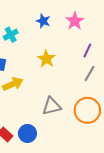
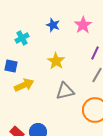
gray triangle: (52, 106) -> (65, 91), moved

